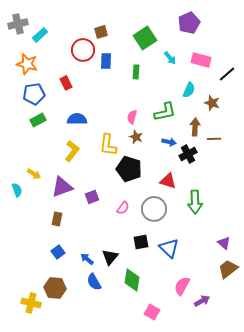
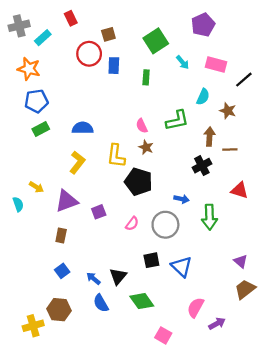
red rectangle: (66, 83) -> (71, 18), moved
pink semicircle: (132, 117) -> (142, 126), turned -40
blue arrow: (169, 142) -> (182, 199), moved
red triangle: (168, 181) -> (240, 190), moved
green diamond: (132, 280) -> (142, 301), turned -45
yellow cross: (31, 303) -> (33, 326), turned -30

